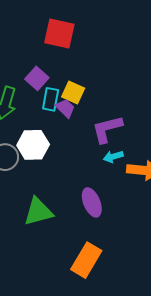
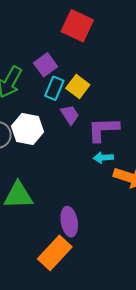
purple trapezoid: (65, 108) -> (70, 115), moved
purple ellipse: (92, 202) -> (69, 222), moved

